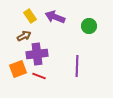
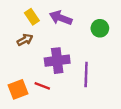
purple cross: (37, 54) -> (57, 61), moved
orange square: (18, 69) -> (18, 89), moved

